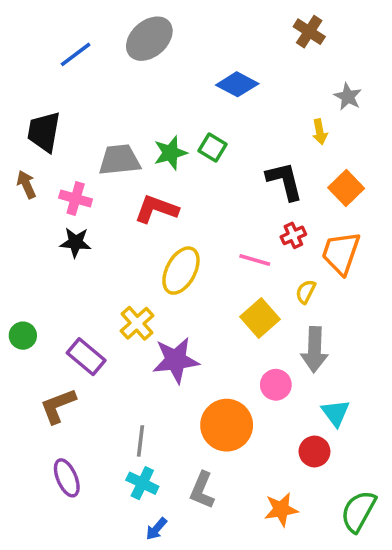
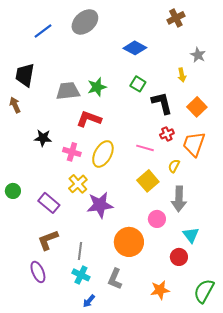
brown cross: (309, 32) -> (176, 18), turned 30
green square: (213, 148) -> (138, 84), moved
pink cross: (76, 199) -> (72, 152), moved
brown L-shape: (58, 406) -> (48, 240), moved

